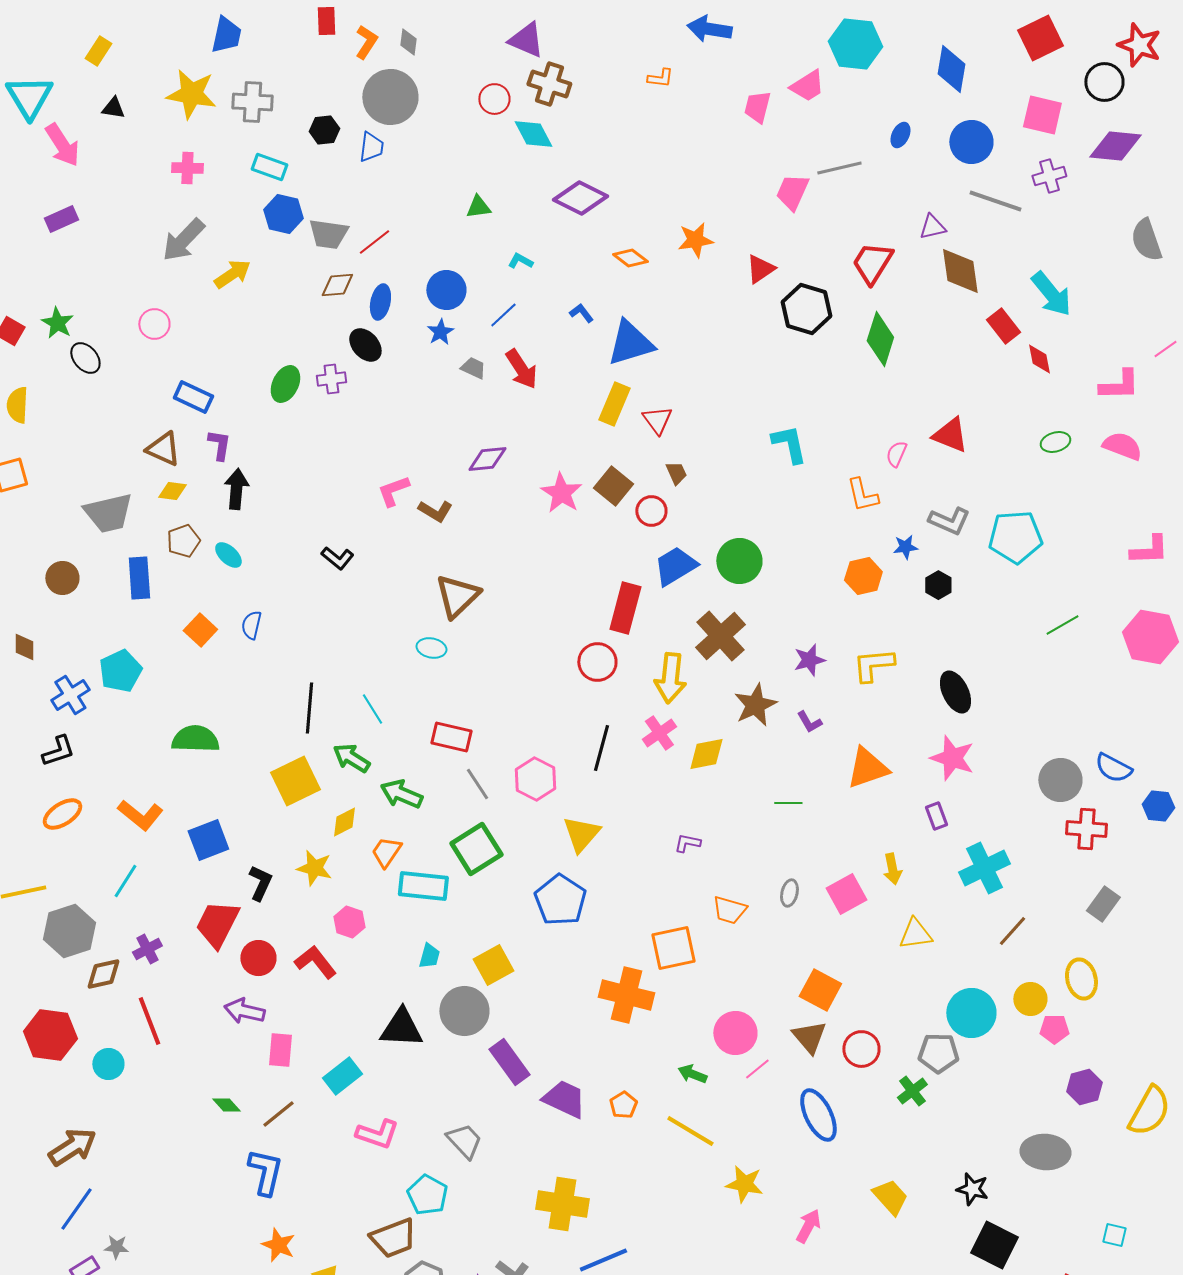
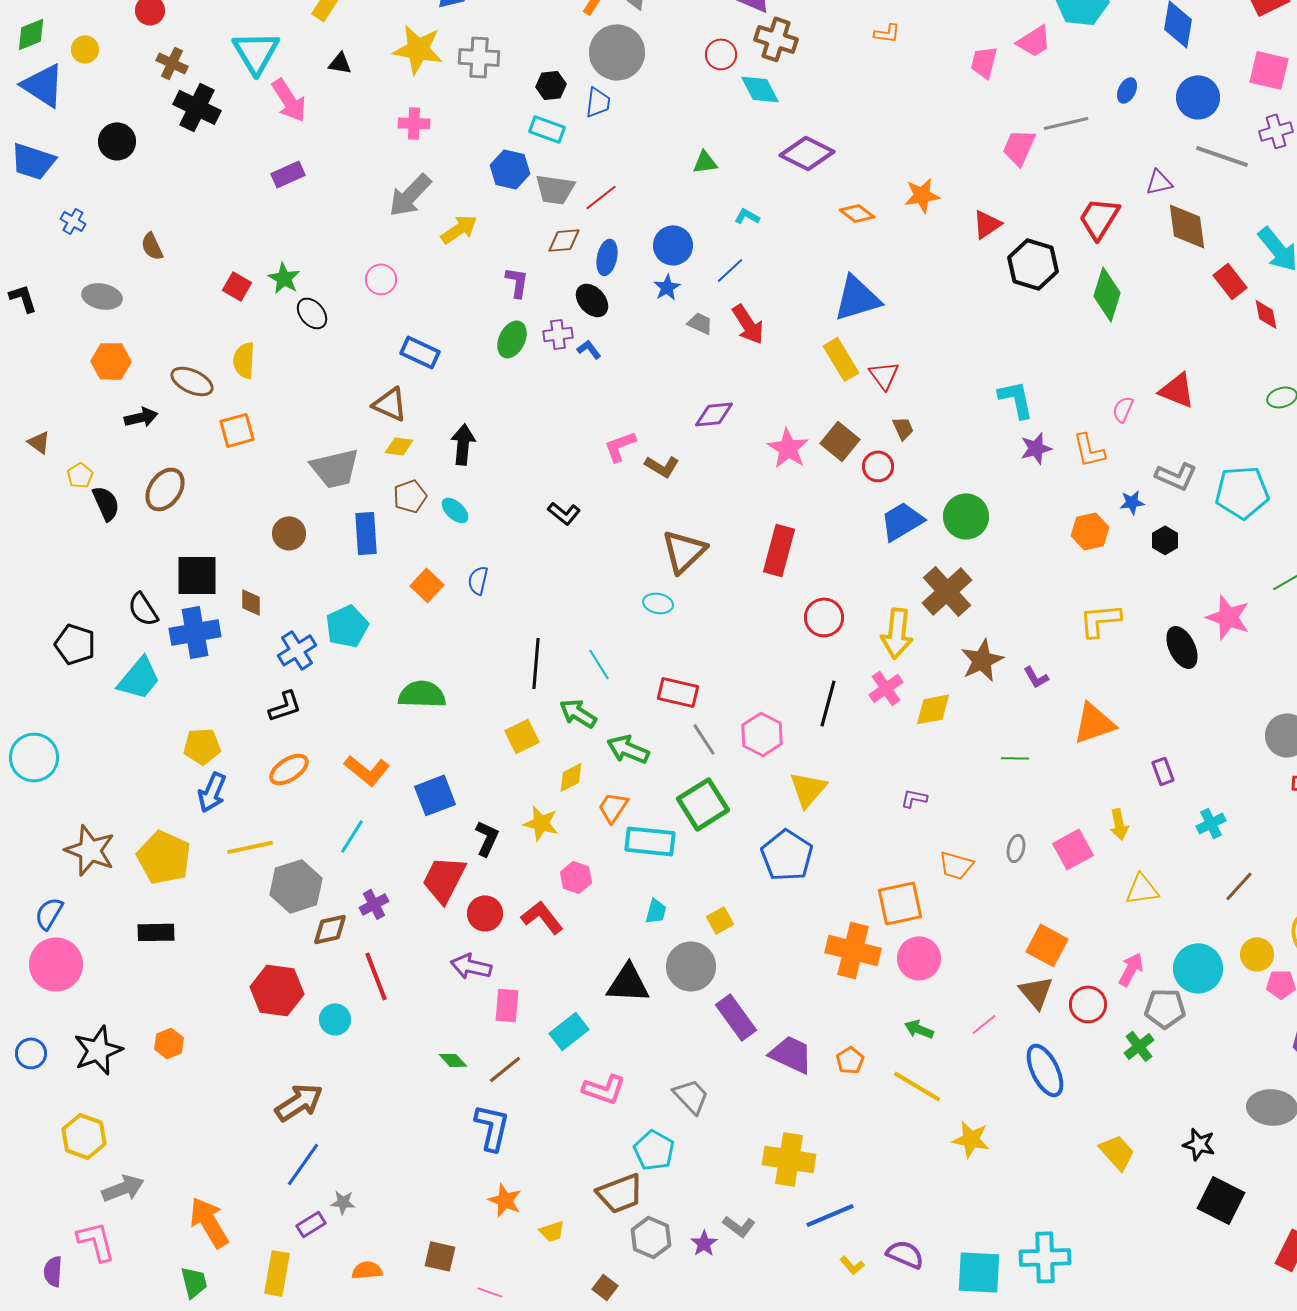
cyan rectangle: (269, 167) -> (547, 129), moved
blue L-shape: (581, 313) -> (589, 349), moved
yellow rectangle: (614, 404) -> (841, 359), turned -54
purple L-shape: (219, 445) -> (517, 282), moved
red rectangle: (625, 608) -> (779, 550), moved
purple star: (809, 660) -> (1036, 448), moved
pink star: (952, 758) -> (1228, 617), moved
yellow square: (295, 781) -> (522, 736), size x0.7
cyan cross: (984, 868) -> (1211, 823), size x0.6
yellow square: (493, 965) -> (720, 920), size x0.7
pink circle: (735, 1033) -> (919, 958), moved
pink arrow: (808, 1226) -> (1131, 969), moved

